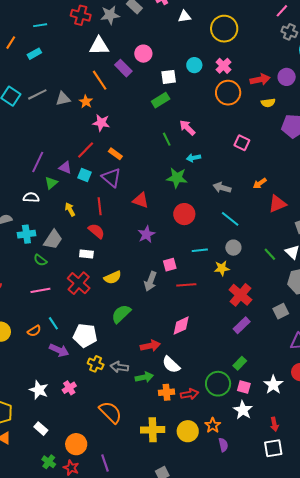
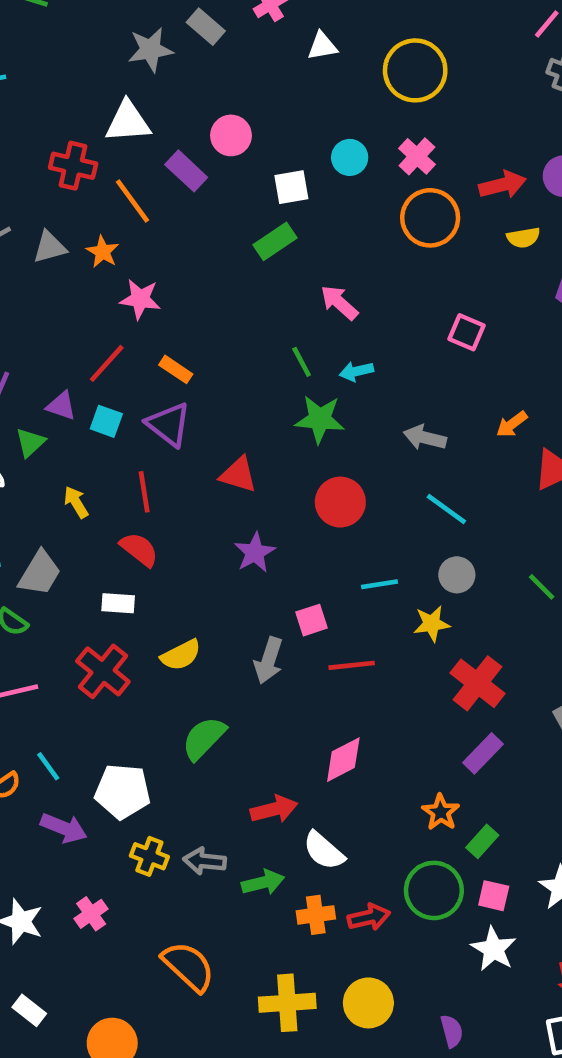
red cross: (81, 15) -> (73, 166), moved
green line: (167, 139) -> (302, 362), moved
orange star: (213, 425) -> (441, 812), moved

